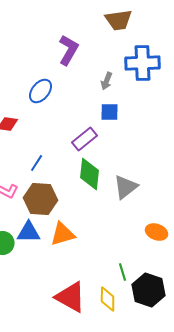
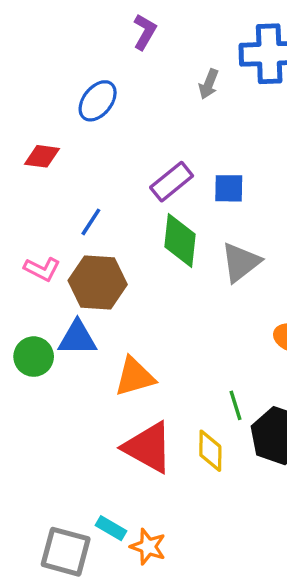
purple L-shape: (69, 50) -> (145, 32), size x0.7
blue square: (110, 112) -> (229, 188), moved
orange triangle: (63, 234) -> (135, 377), moved

